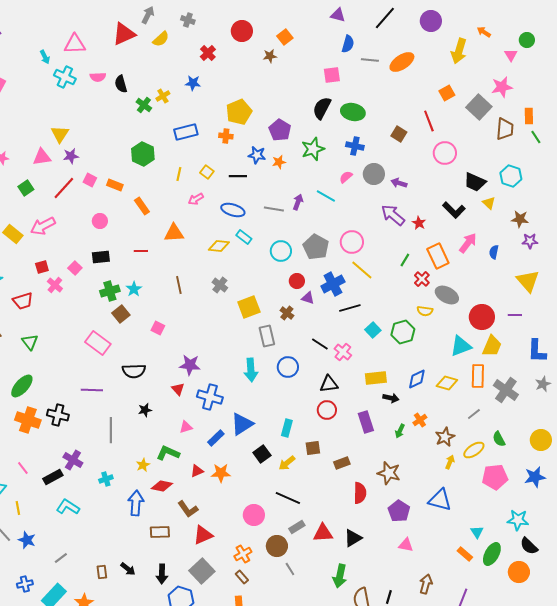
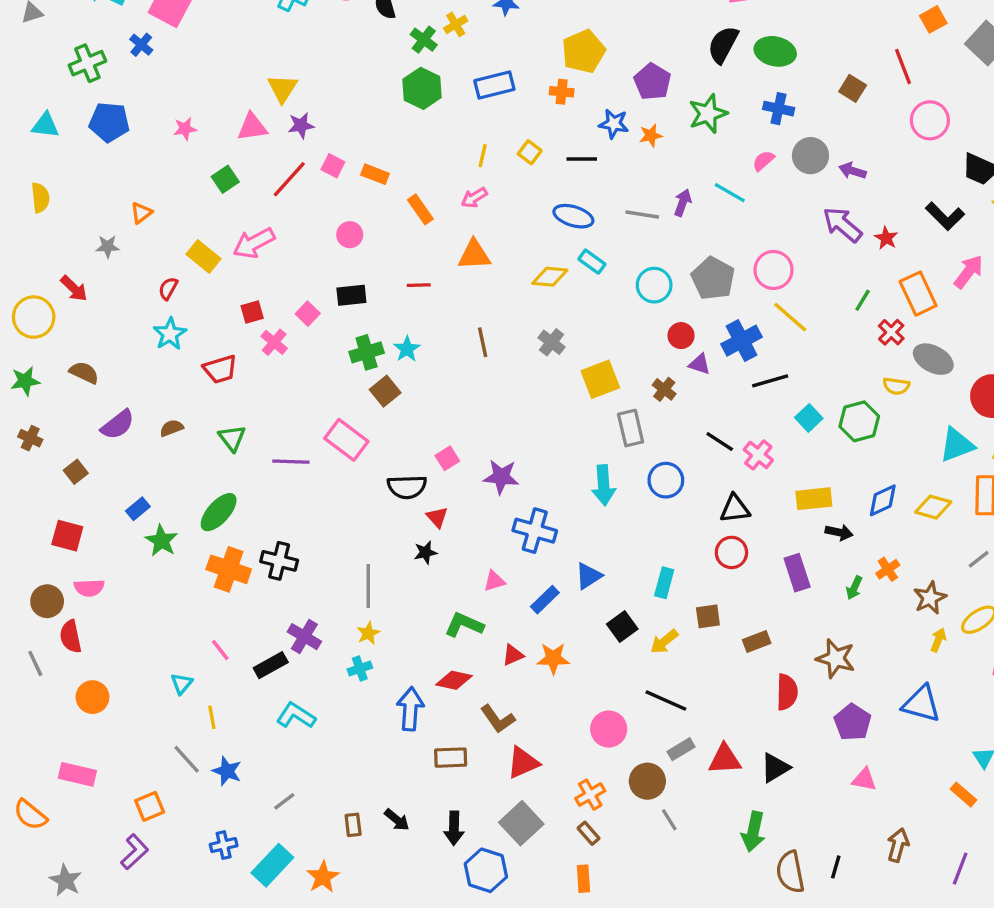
green hexagon: (143, 154) -> (422, 88), moved
pink arrow: (196, 199) -> (474, 198), moved
pink square: (158, 328) -> (447, 458), moved, turned 32
red triangle: (178, 389) -> (437, 517), moved
purple line: (92, 390) -> (291, 462), moved
blue triangle: (242, 424) -> (589, 576), size x0.7
yellow star: (143, 465) -> (368, 633), moved

